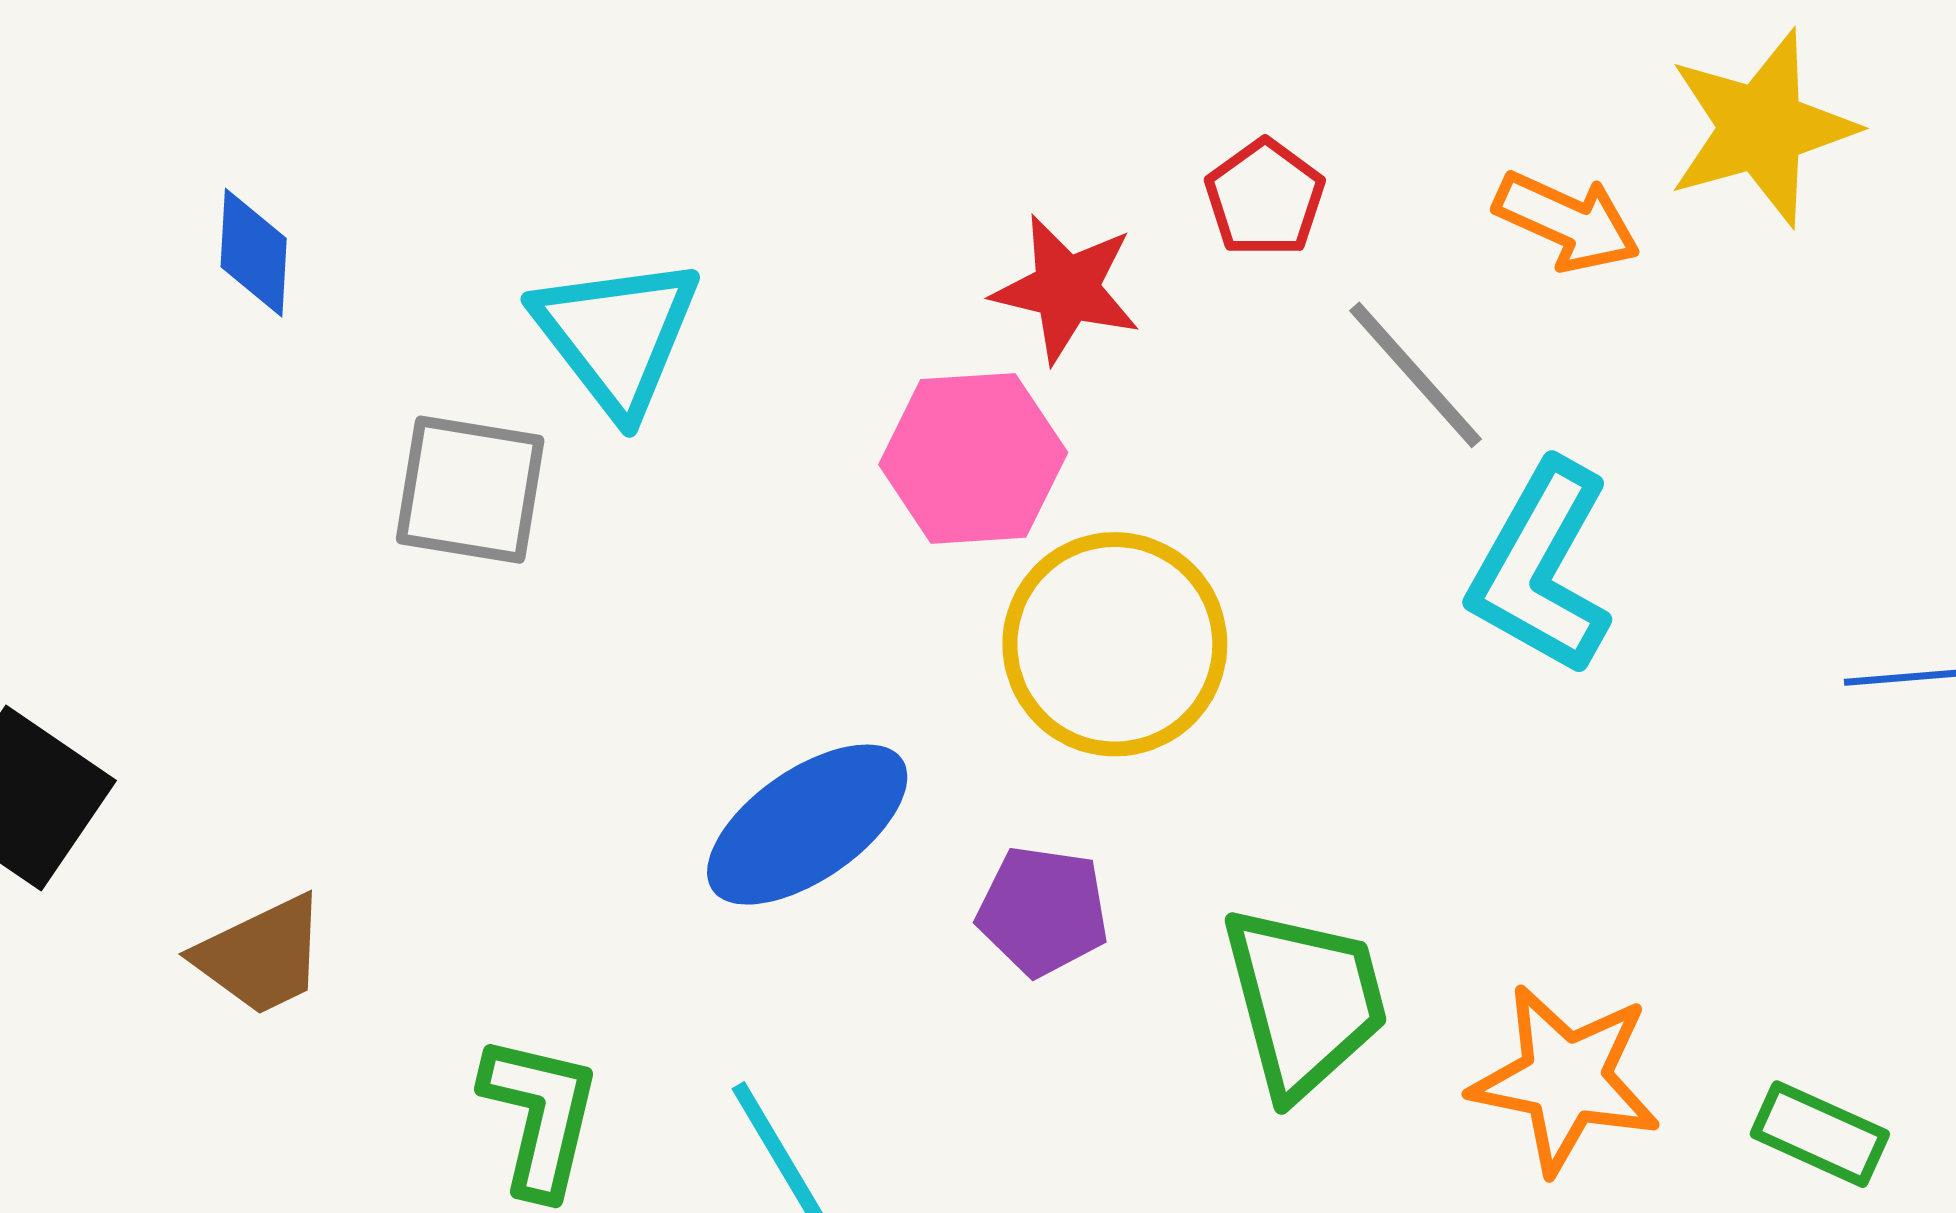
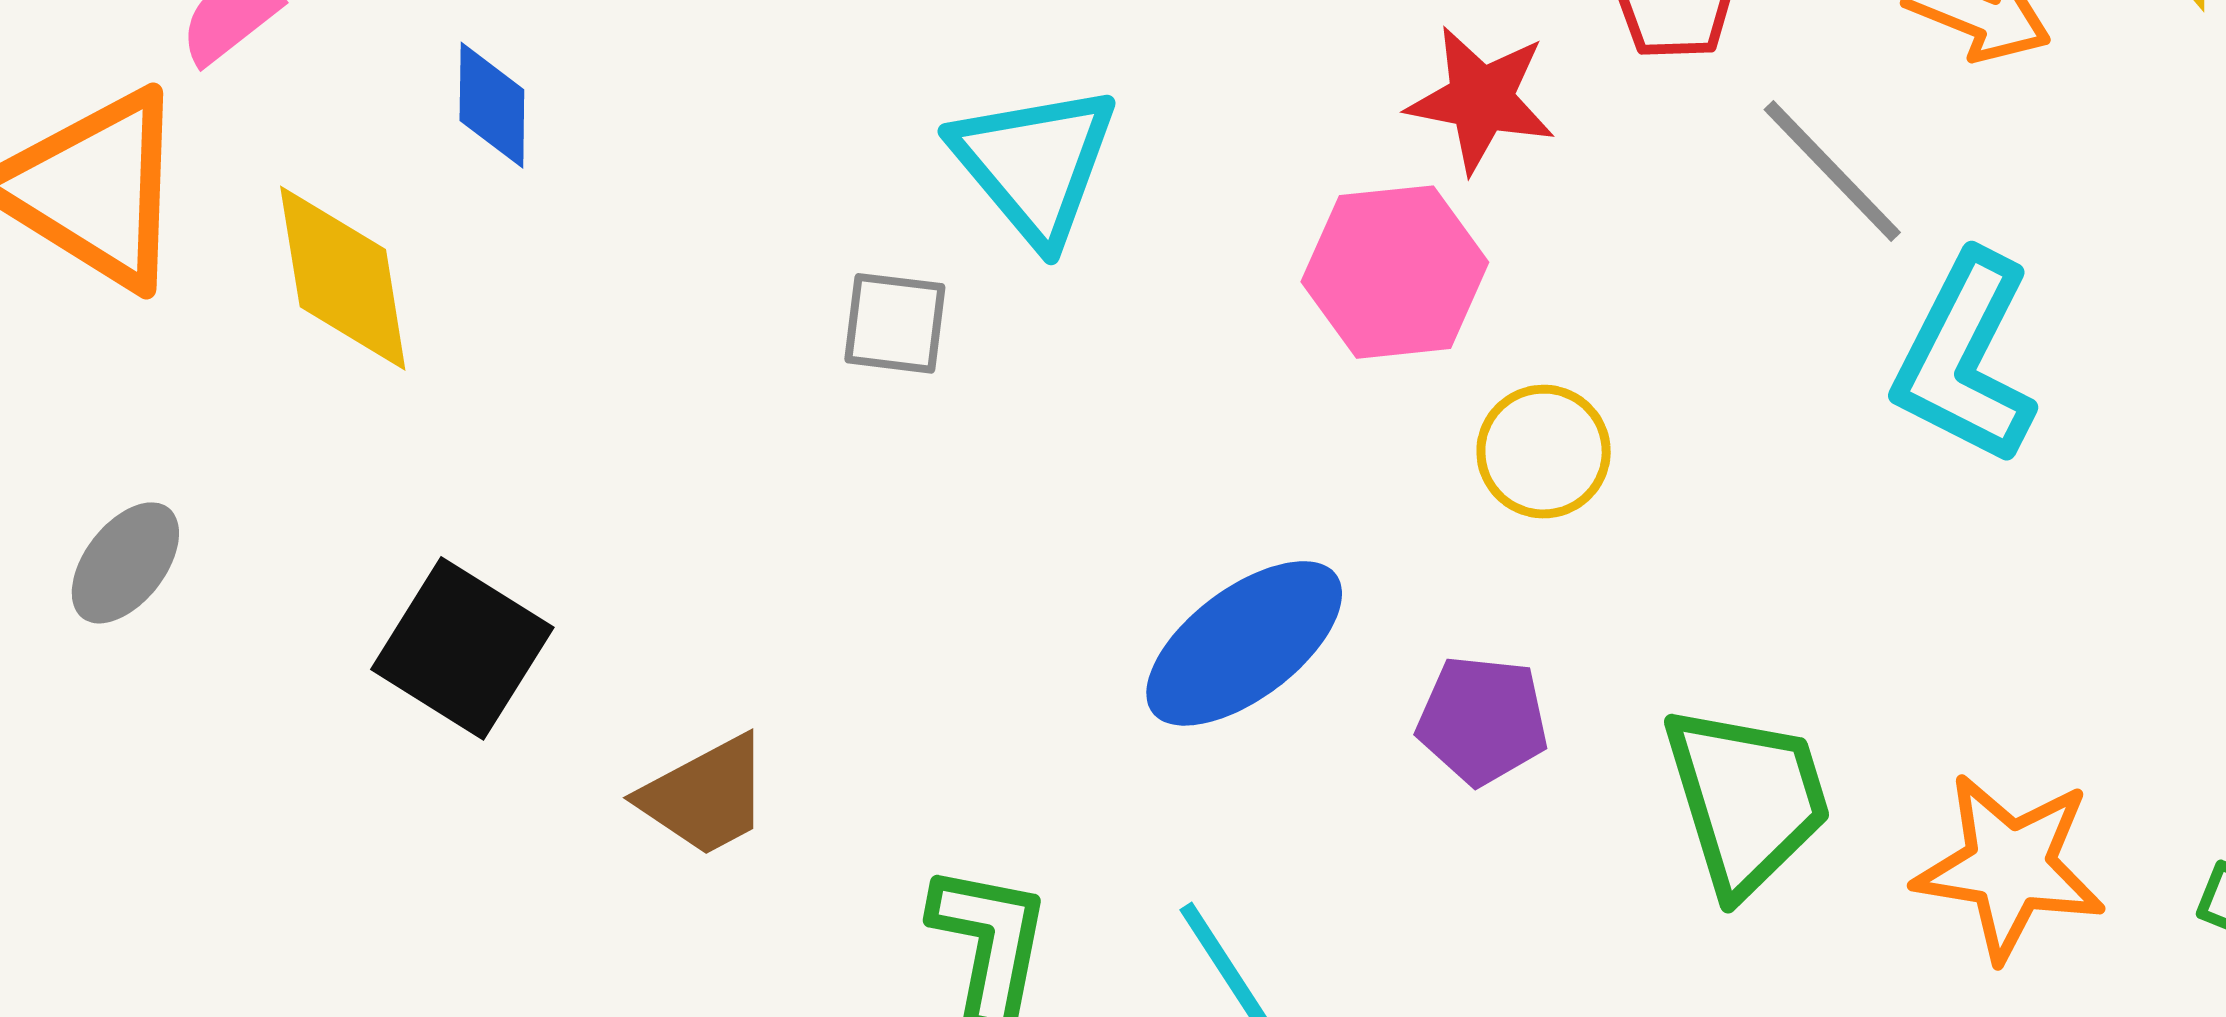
blue diamond: (254, 253) -> (492, 105), moved
gray square: (470, 490) -> (895, 323), size x0.7
yellow circle: (1115, 644) -> (1544, 452), size x0.6

